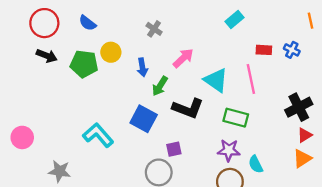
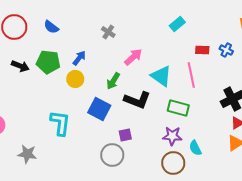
yellow circle: (111, 52) -> (75, 79), moved
black arrow: (47, 56) -> (20, 66), moved
blue arrow: (142, 67) -> (79, 58), moved, turned -133
cyan L-shape: (98, 135) -> (60, 123), turned 48

